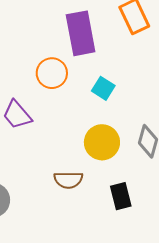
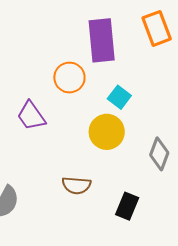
yellow circle: (102, 142) -> (107, 132), moved
black rectangle: (121, 196) -> (127, 206), turned 32

